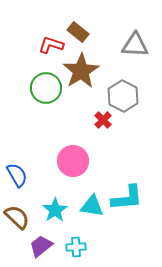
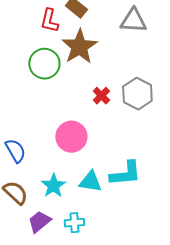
red L-shape: (51, 45) -> (49, 21), turned -95
gray hexagon: (123, 96) -> (137, 94), moved

